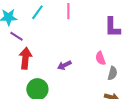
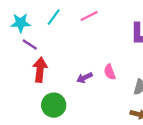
pink line: (68, 11) -> (89, 16), turned 63
pink semicircle: (100, 58) -> (110, 72), moved

